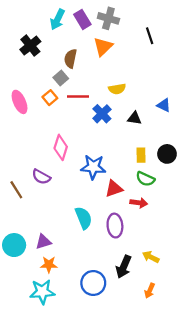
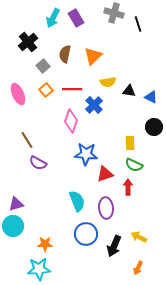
gray cross: (108, 18) -> (114, 13), moved
black line: (150, 36) -> (138, 24), moved
orange triangle: (103, 47) -> (93, 56), moved
gray square: (61, 78) -> (43, 66), moved
black triangle: (134, 118) -> (129, 91), moved
pink diamond: (61, 147) -> (71, 121), moved
black circle: (167, 154) -> (154, 127), moved
brown line: (16, 190) -> (27, 140), moved
red arrow: (139, 203) -> (128, 187), turned -98
purple triangle: (43, 242) -> (16, 204), moved
blue circle: (93, 283) -> (86, 234), moved

